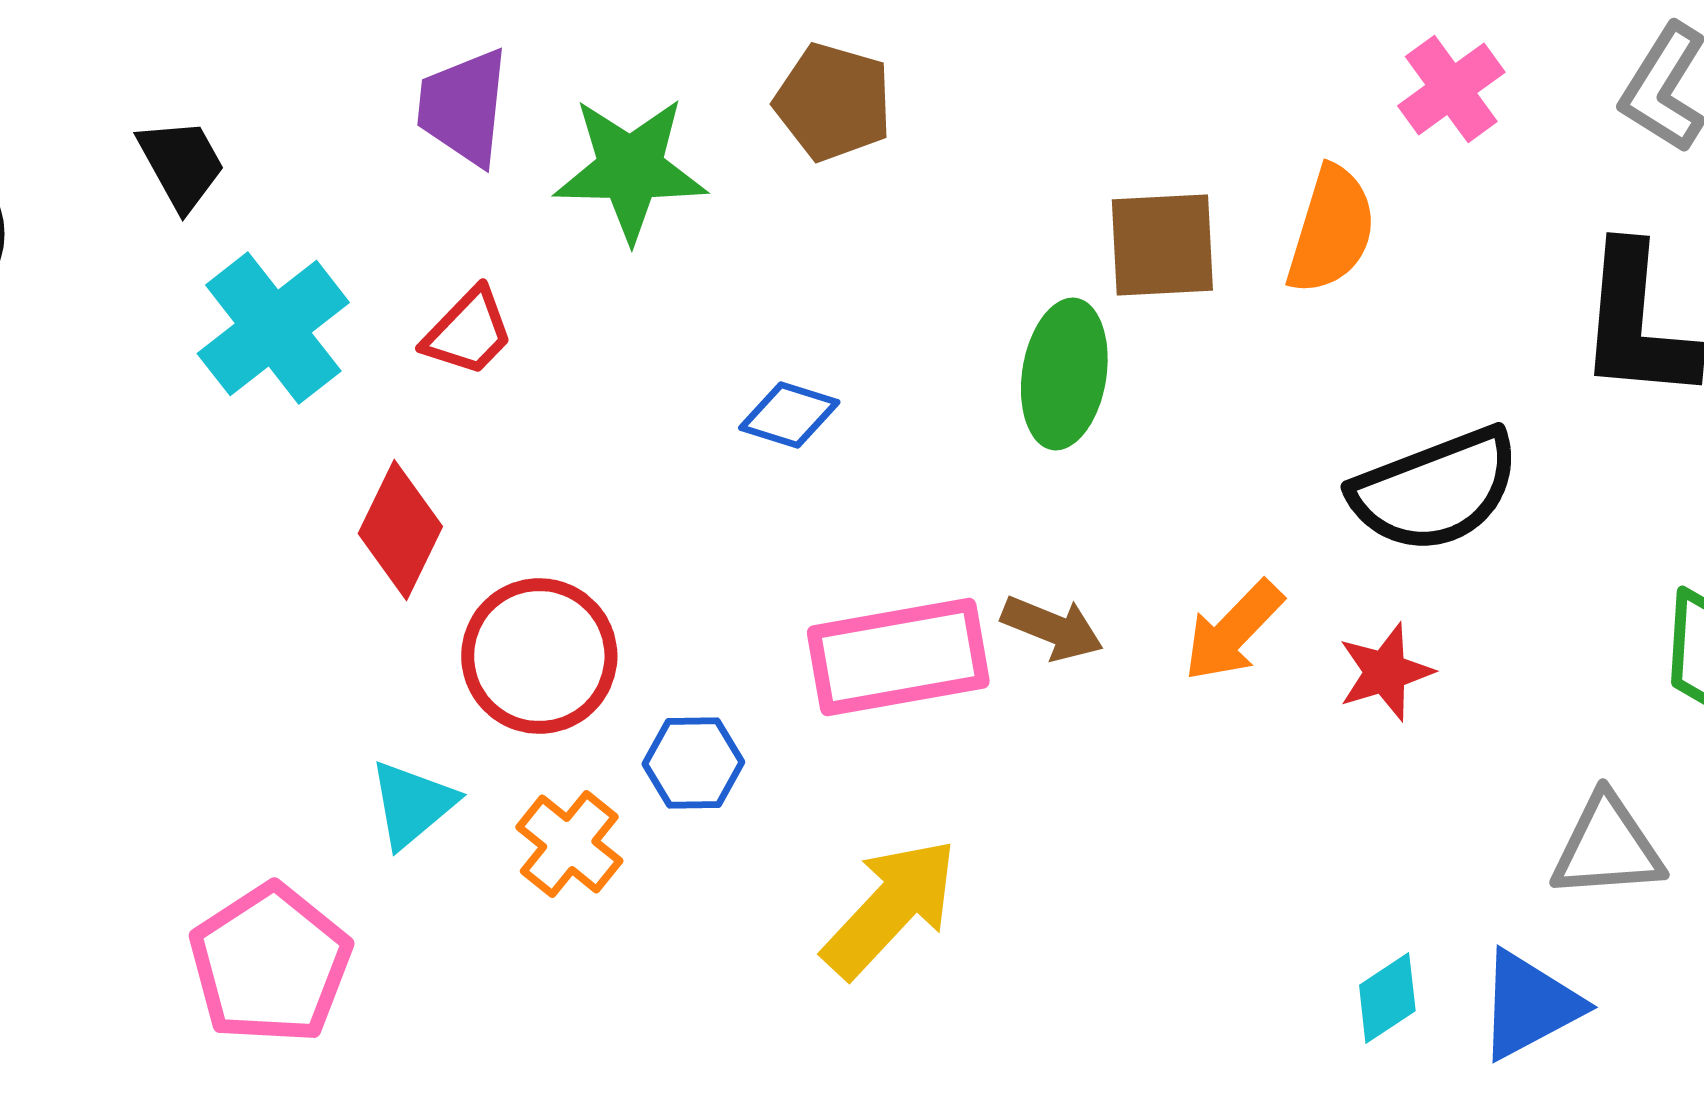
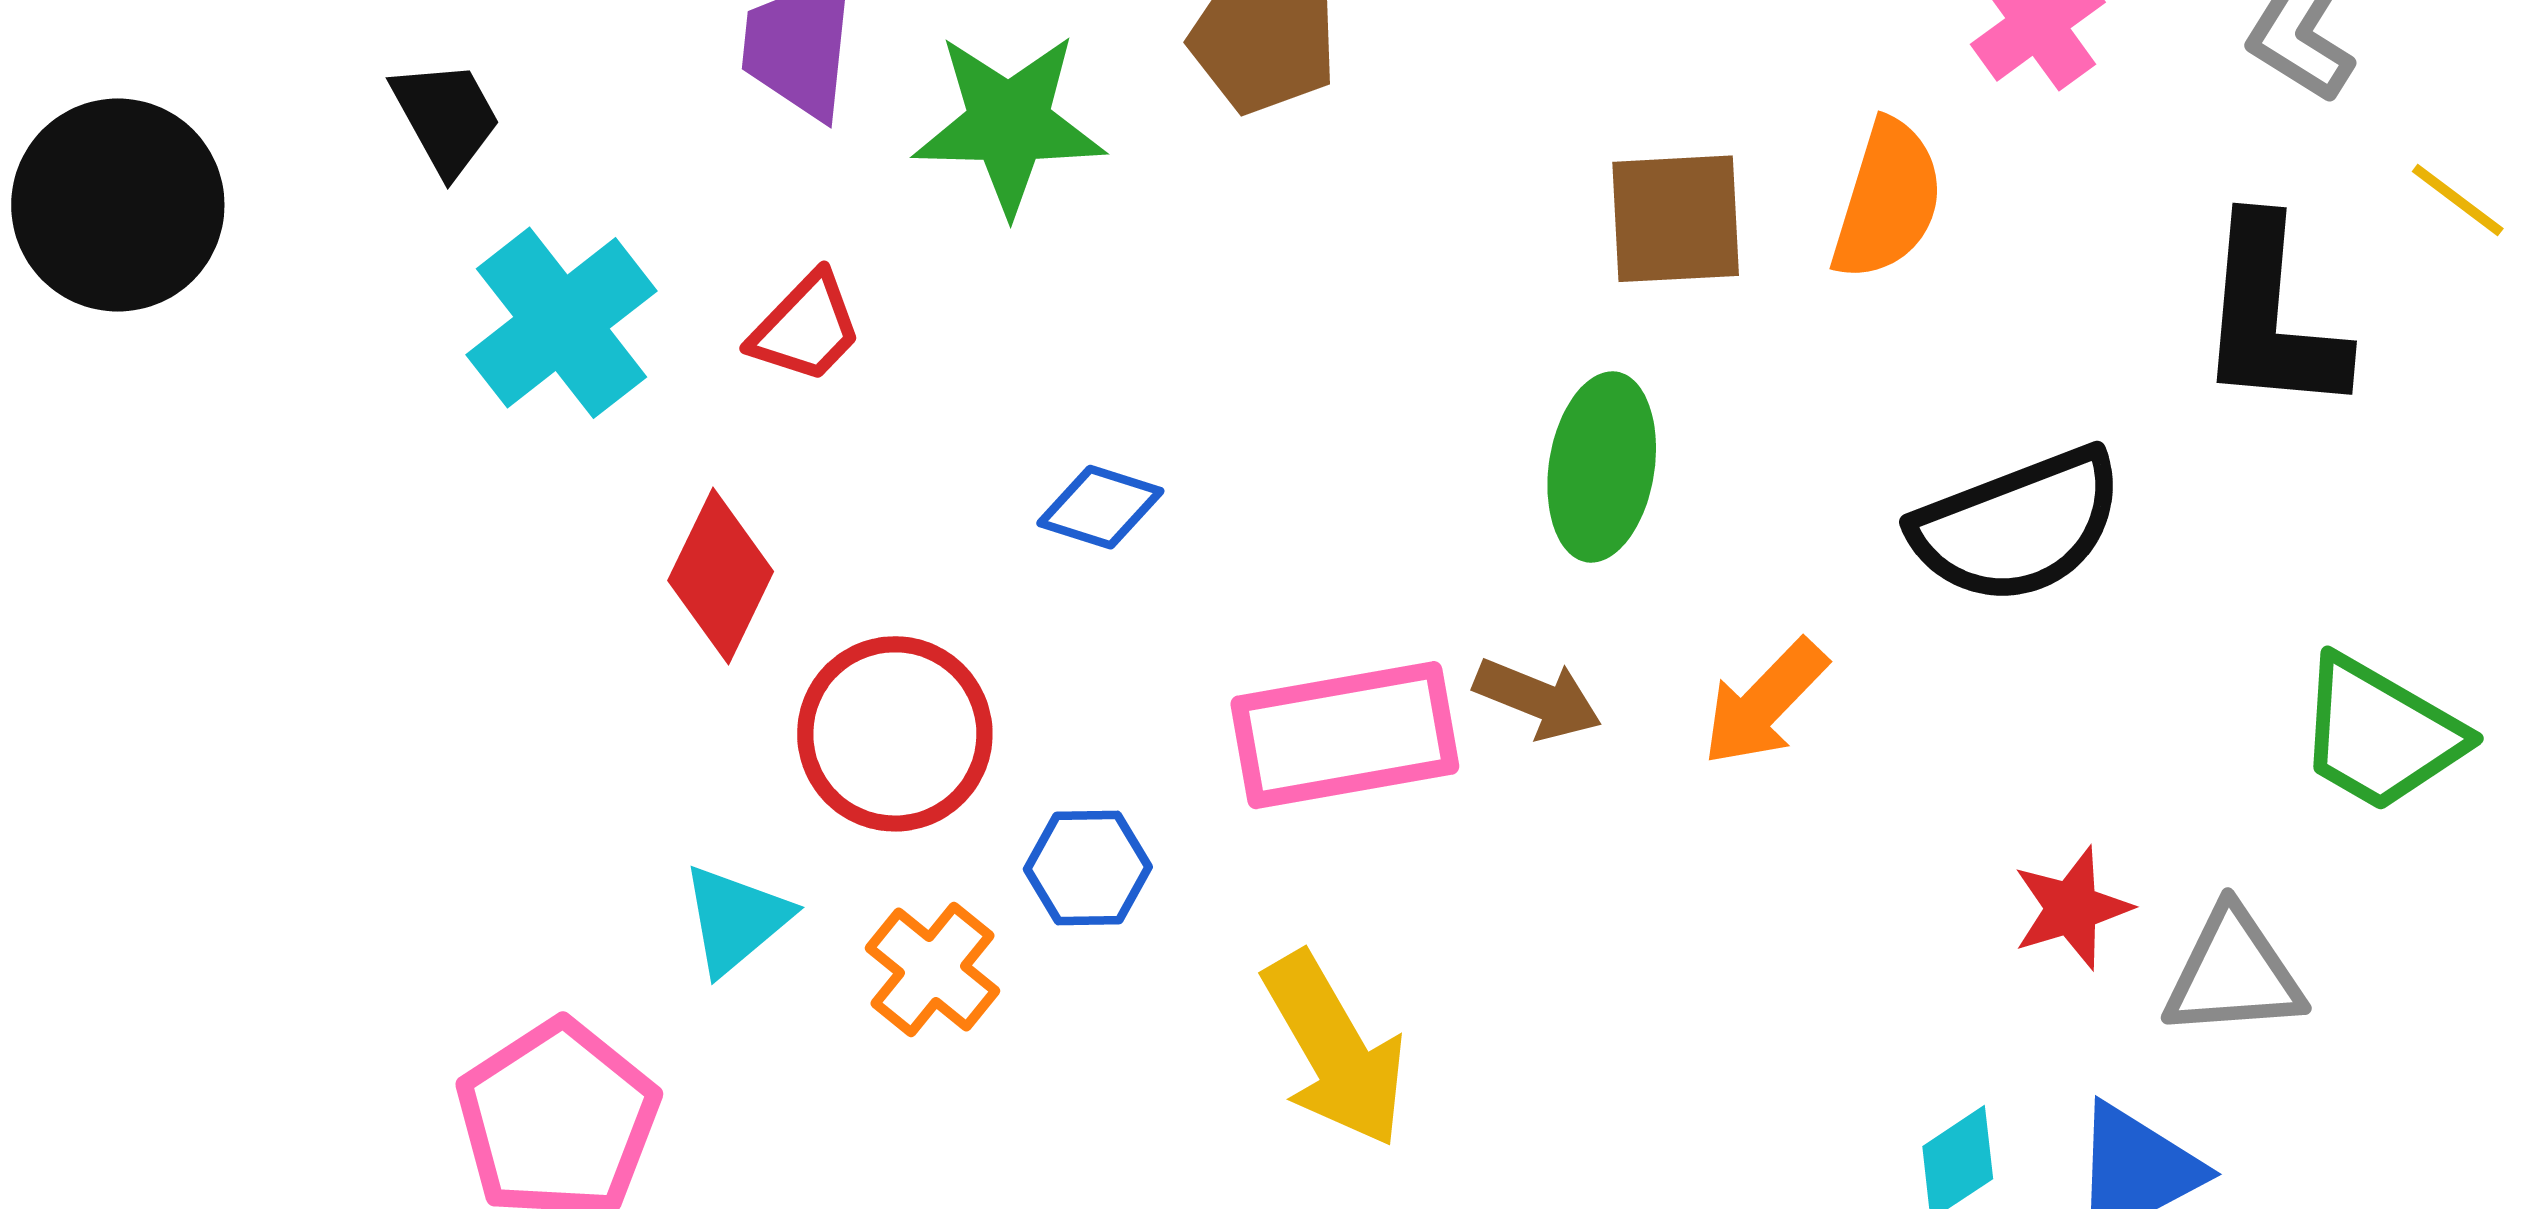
green ellipse: (1064, 374) -> (1602, 467), moved
blue diamond: (789, 415) -> (1100, 507), moved
red star: (1385, 672) -> (2072, 908), moved
yellow arrow: (890, 908) -> (1335, 1050), turned 107

